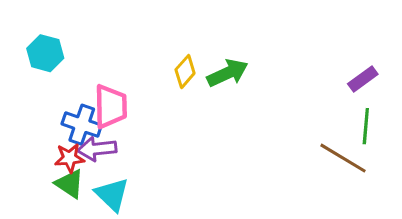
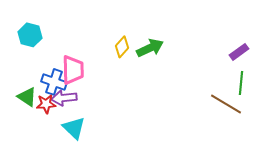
green triangle: (70, 184) -> (27, 97), moved

